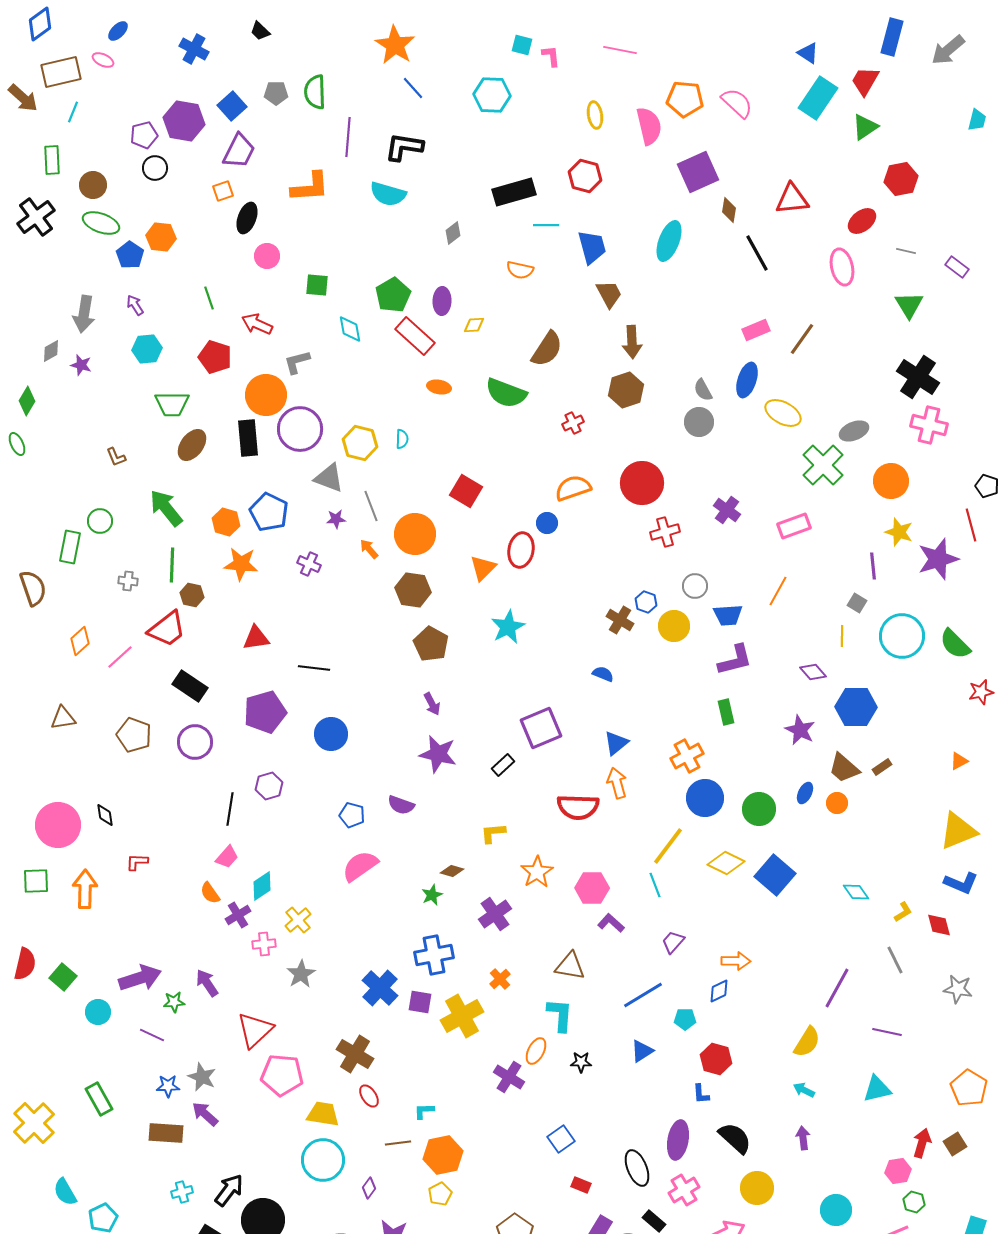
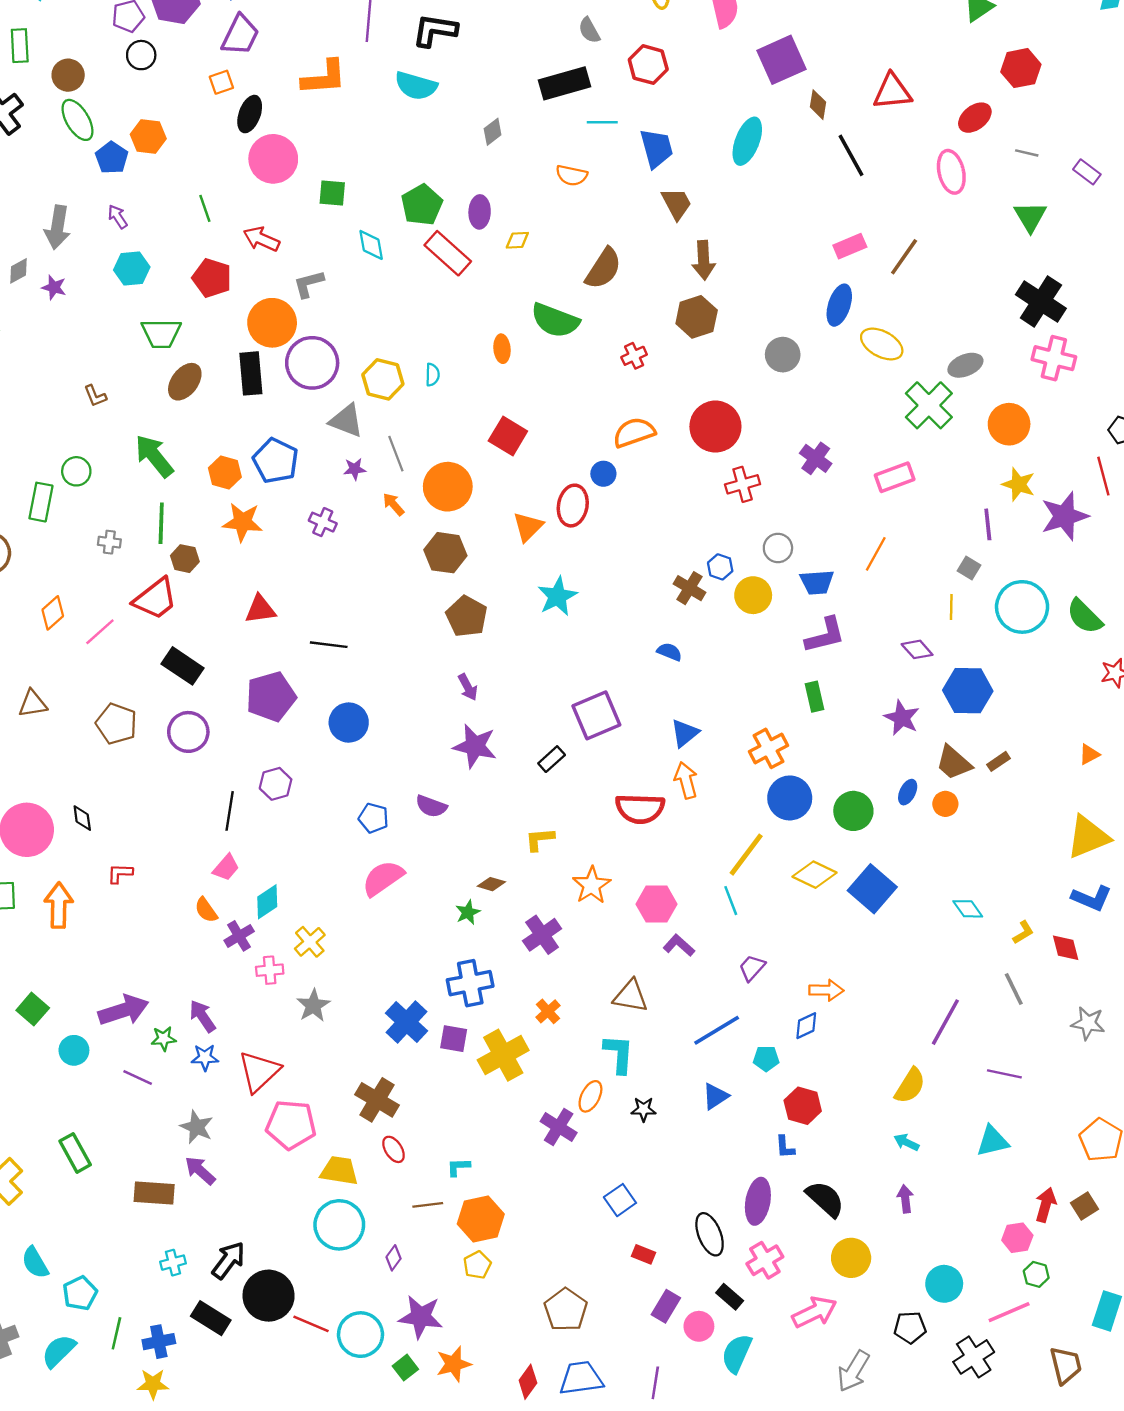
green ellipse: (101, 223) -> (77, 120), turned 39
pink circle: (267, 256) -> (273, 159), size x1.6
orange ellipse: (439, 387) -> (502, 349), moved, turned 75
gray semicircle: (703, 390) -> (589, 30), moved
blue star: (168, 1086) -> (205, 1057), moved

